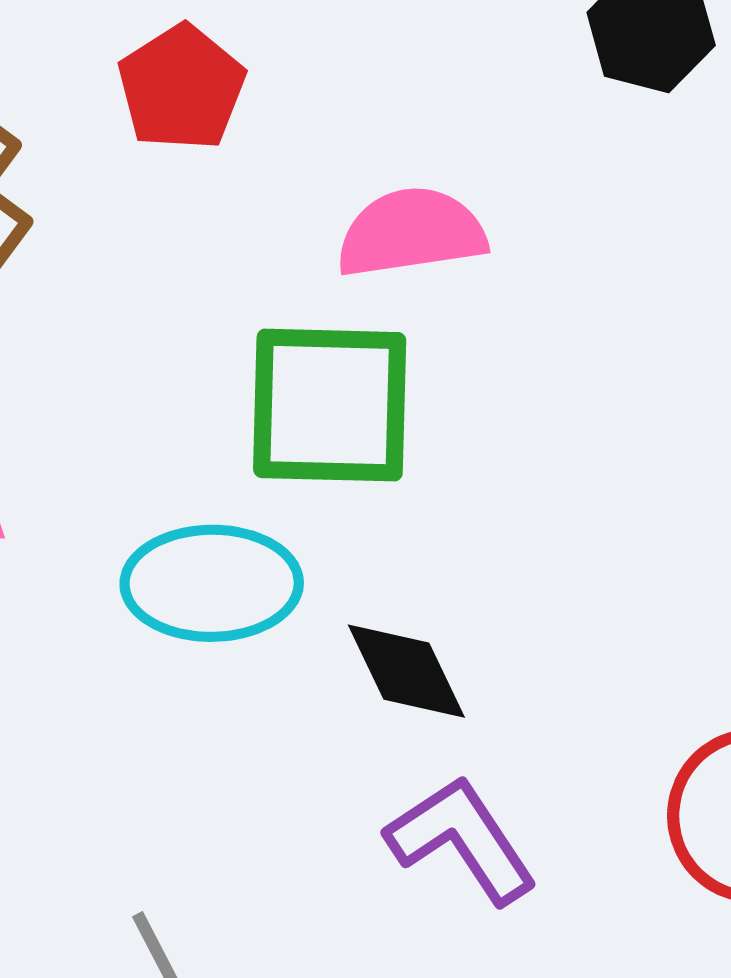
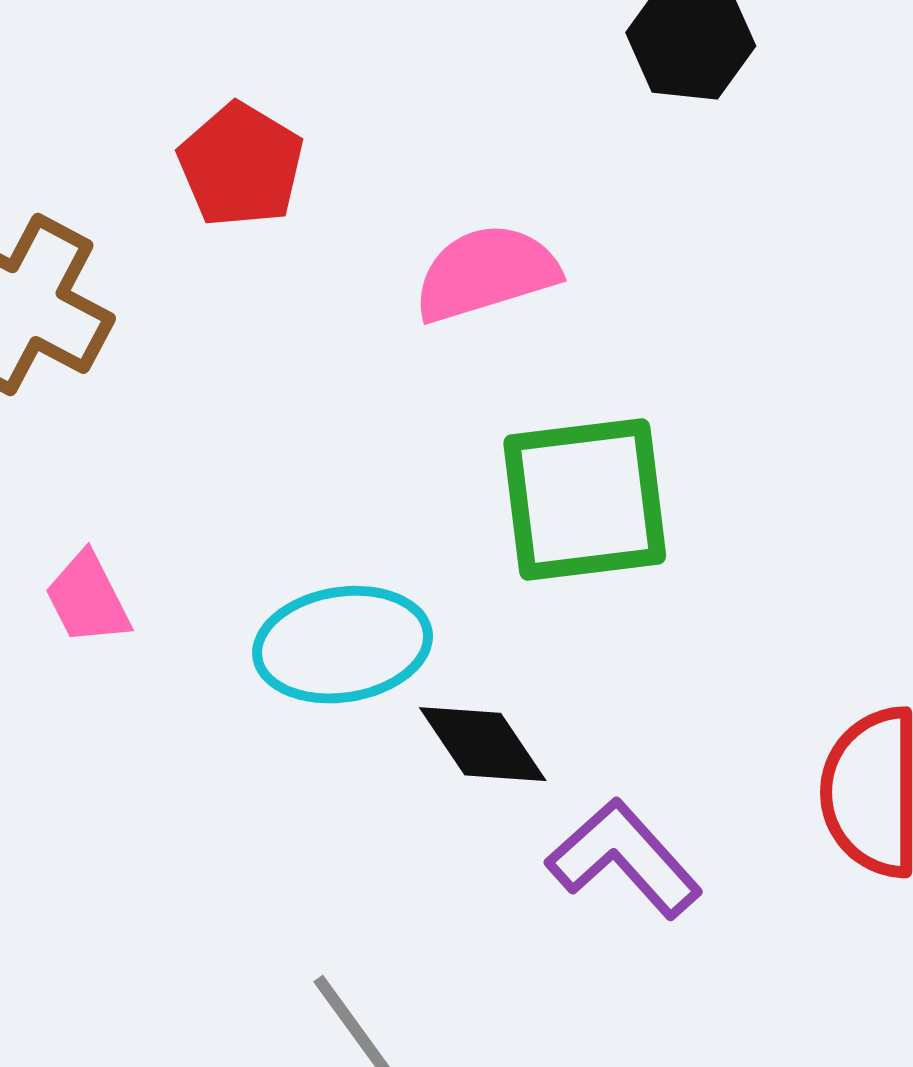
green square: (330, 405) -> (585, 499), moved
black diamond: (406, 671) -> (483, 744), moved

